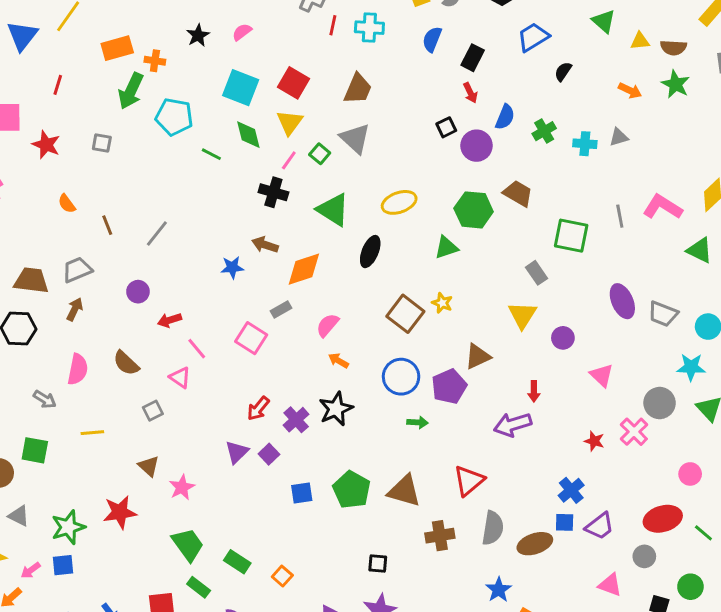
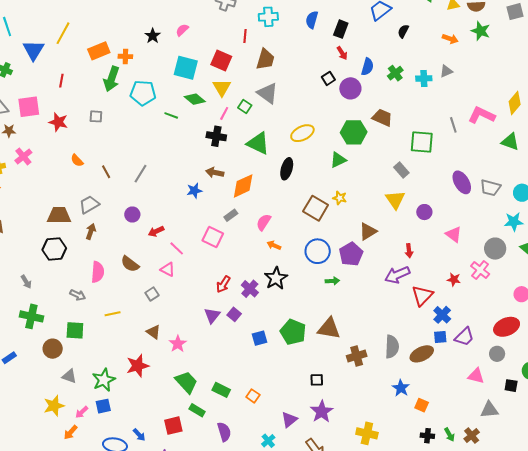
red line: (333, 25) -> (245, 36), moved
green diamond: (248, 135) -> (195, 99), turned -30
red triangle: (469, 481) -> (422, 296), moved

